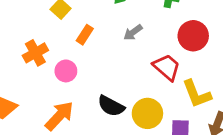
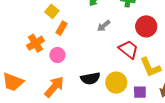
orange rectangle: (85, 35) -> (61, 28), moved
black semicircle: (111, 106) -> (90, 78), turned -36

